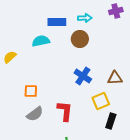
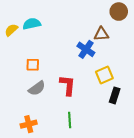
brown circle: (80, 39) -> (119, 12), moved
cyan semicircle: (41, 41) -> (32, 24), moved
brown triangle: (115, 78) -> (101, 34), moved

